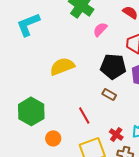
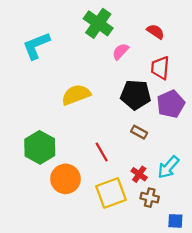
brown rectangle: (109, 94) -> (139, 132), moved
orange circle: (53, 138) -> (65, 179), size x1.6

